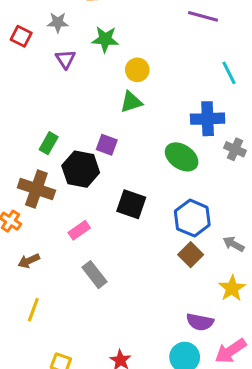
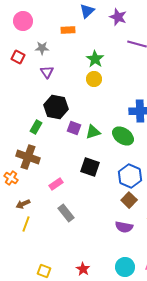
green star: (105, 39) -> (95, 59), moved, turned 30
green triangle: (131, 102) -> (93, 132), moved
black hexagon: (81, 169) -> (56, 107), moved
yellow line: (33, 310) -> (26, 224), moved
purple semicircle: (200, 322) -> (124, 227), moved

